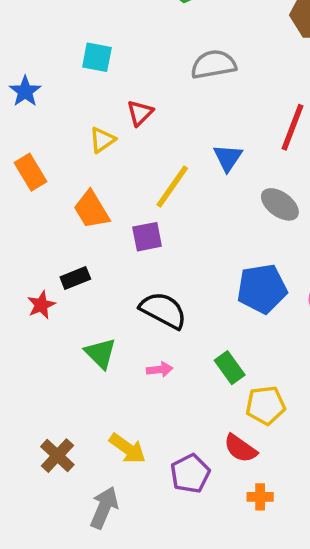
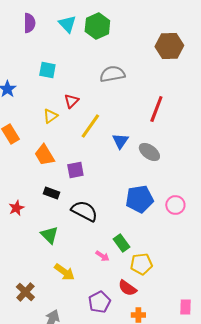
blue triangle: (228, 158) -> (120, 141), moved
yellow line: (172, 186) -> (90, 126), moved
black rectangle: (75, 278) -> (51, 193), moved, turned 42
pink arrow: (160, 369) -> (102, 256), moved, turned 40
yellow arrow: (127, 448) -> (64, 272), moved

